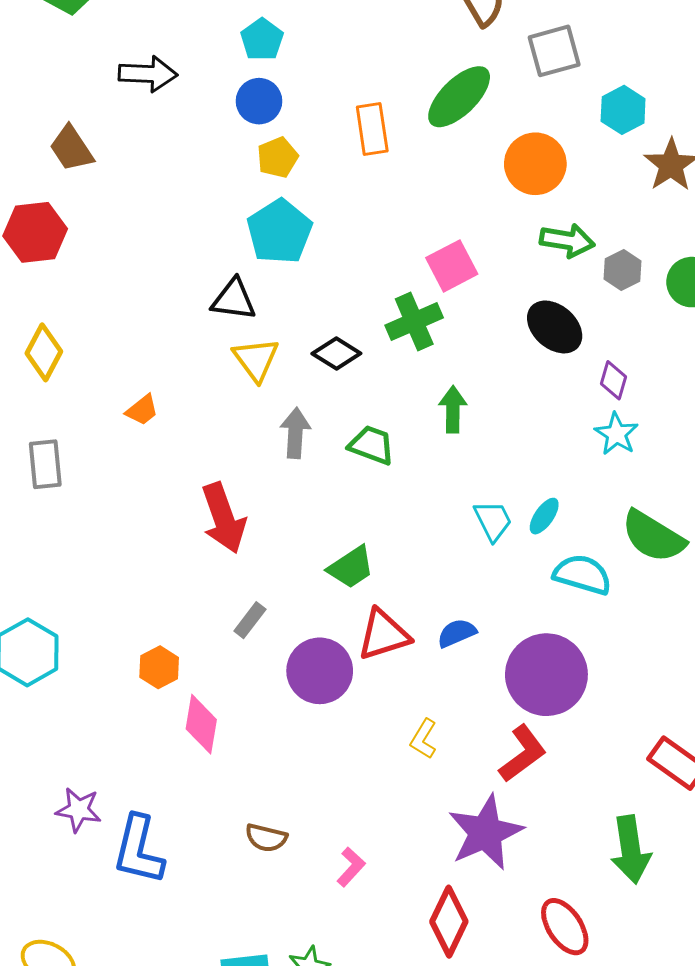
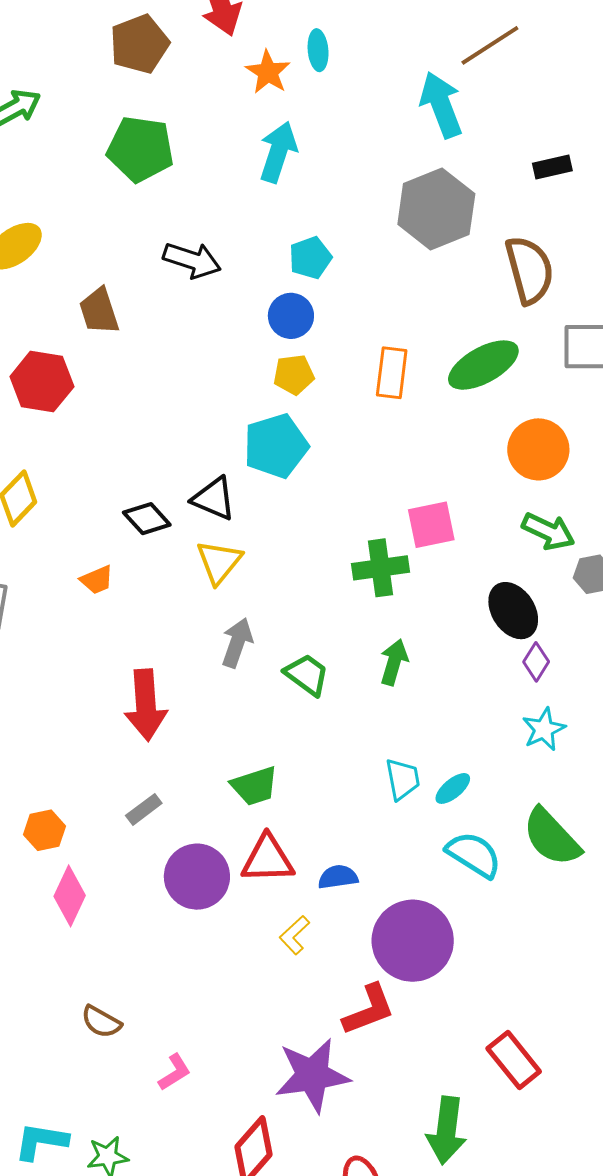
black diamond: (336, 353) -> (147, 519), moved
purple diamond: (614, 380) -> (536, 662), moved
yellow L-shape: (424, 739) -> (294, 935), moved

